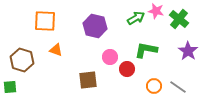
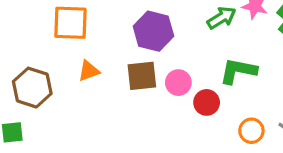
orange triangle: (56, 50) -> (89, 71), turned -40
brown square: (88, 80) -> (142, 76), moved

